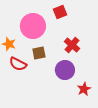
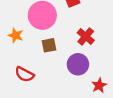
red semicircle: (18, 64) -> (24, 74), moved

